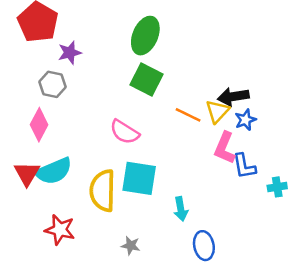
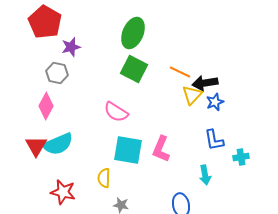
orange line: (188, 115) -> (180, 72), moved
pink L-shape: (225, 148) -> (161, 149), moved
yellow semicircle: (103, 191) -> (104, 178), moved, size x0.6
cyan arrow: (181, 209) -> (205, 175), moved

